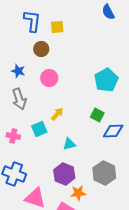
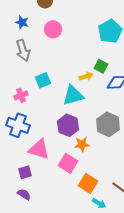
yellow arrow: (57, 114) -> (86, 76), moved, turned 32
pink cross: (13, 136) -> (21, 95), moved, turned -32
cyan triangle: (69, 144) -> (73, 95), size x1.6

